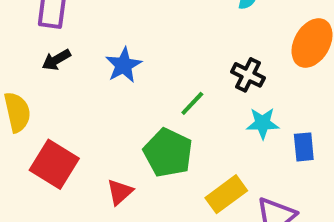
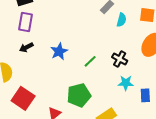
green line: (192, 103) -> (90, 61), moved
green pentagon: (168, 153) -> (79, 95), turned 30

